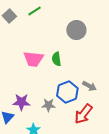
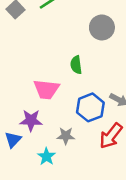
pink trapezoid: (33, 59) -> (46, 89), moved
gray star: (48, 105) -> (66, 136), moved

